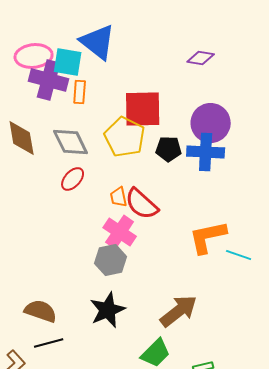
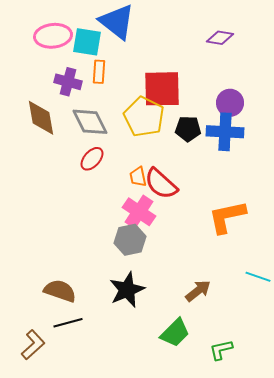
purple cross: (49, 80) -> (68, 82), moved, size x0.7
purple circle: (211, 123) -> (230, 103), size x0.7
cyan line: (239, 255) -> (258, 277), moved
brown arrow: (179, 311) -> (198, 291), size x0.7

